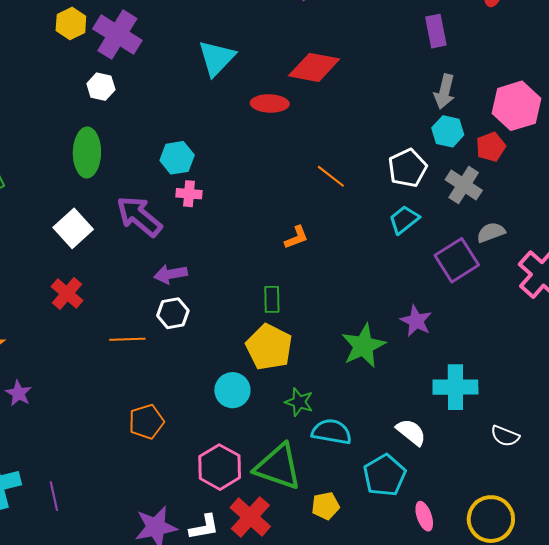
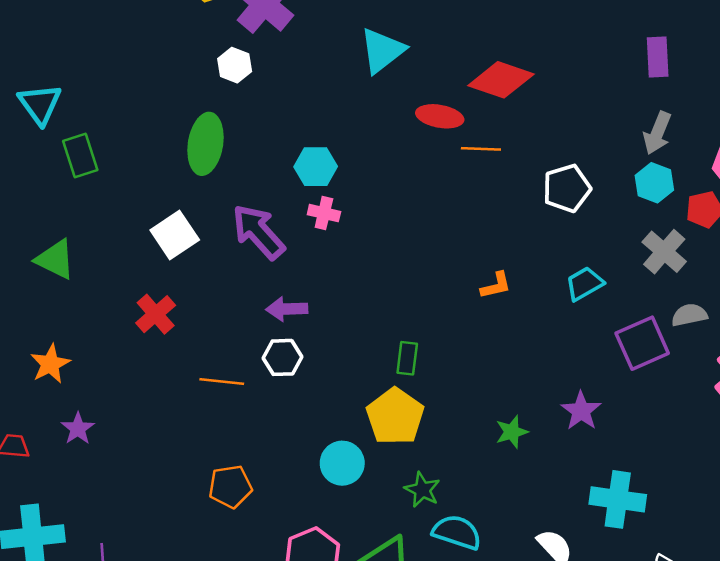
white pentagon: (407, 168) -> (567, 188), moved
orange line: (331, 176) -> (481, 149), moved, turned -44
orange L-shape: (296, 237) -> (496, 285), moved
green star: (363, 346) -> (512, 432), size x0.6

